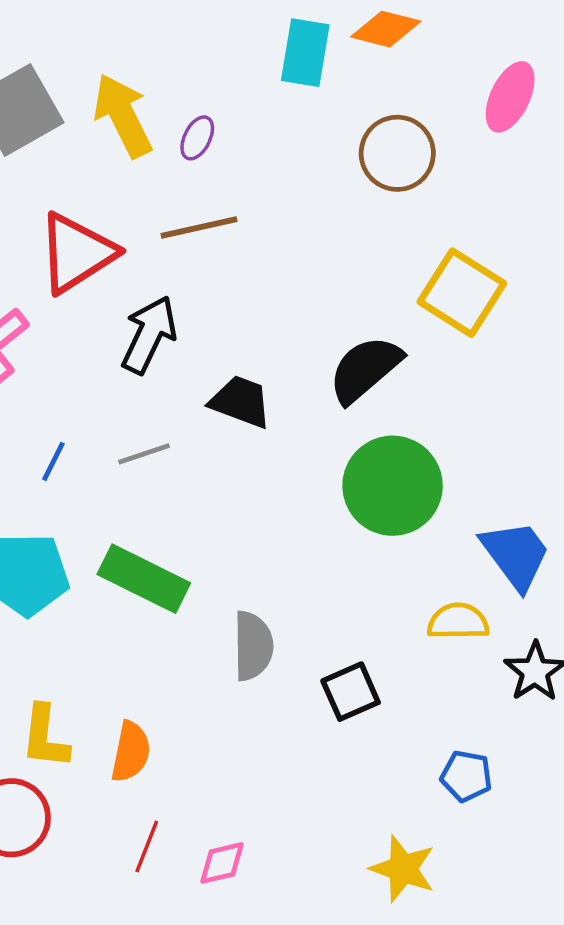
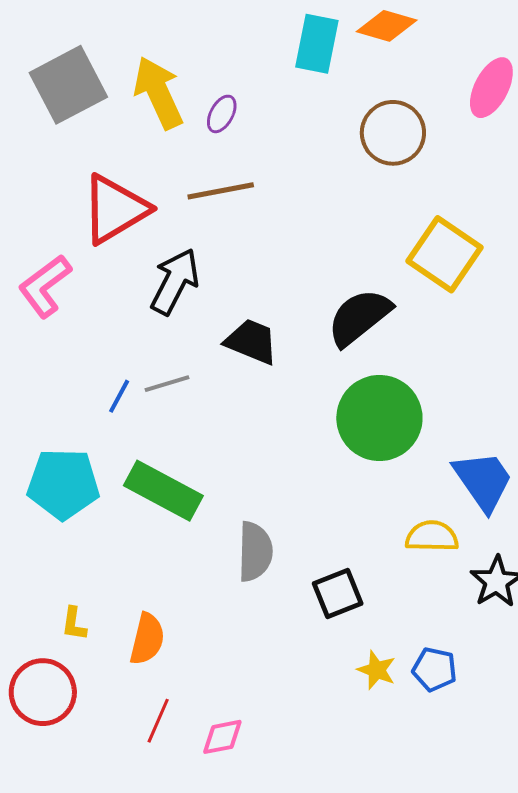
blue line: (53, 461) -> (119, 396), moved
yellow L-shape: (45, 737) -> (74, 624), size x0.6
yellow star: (403, 869) -> (377, 670), moved, size x0.7

